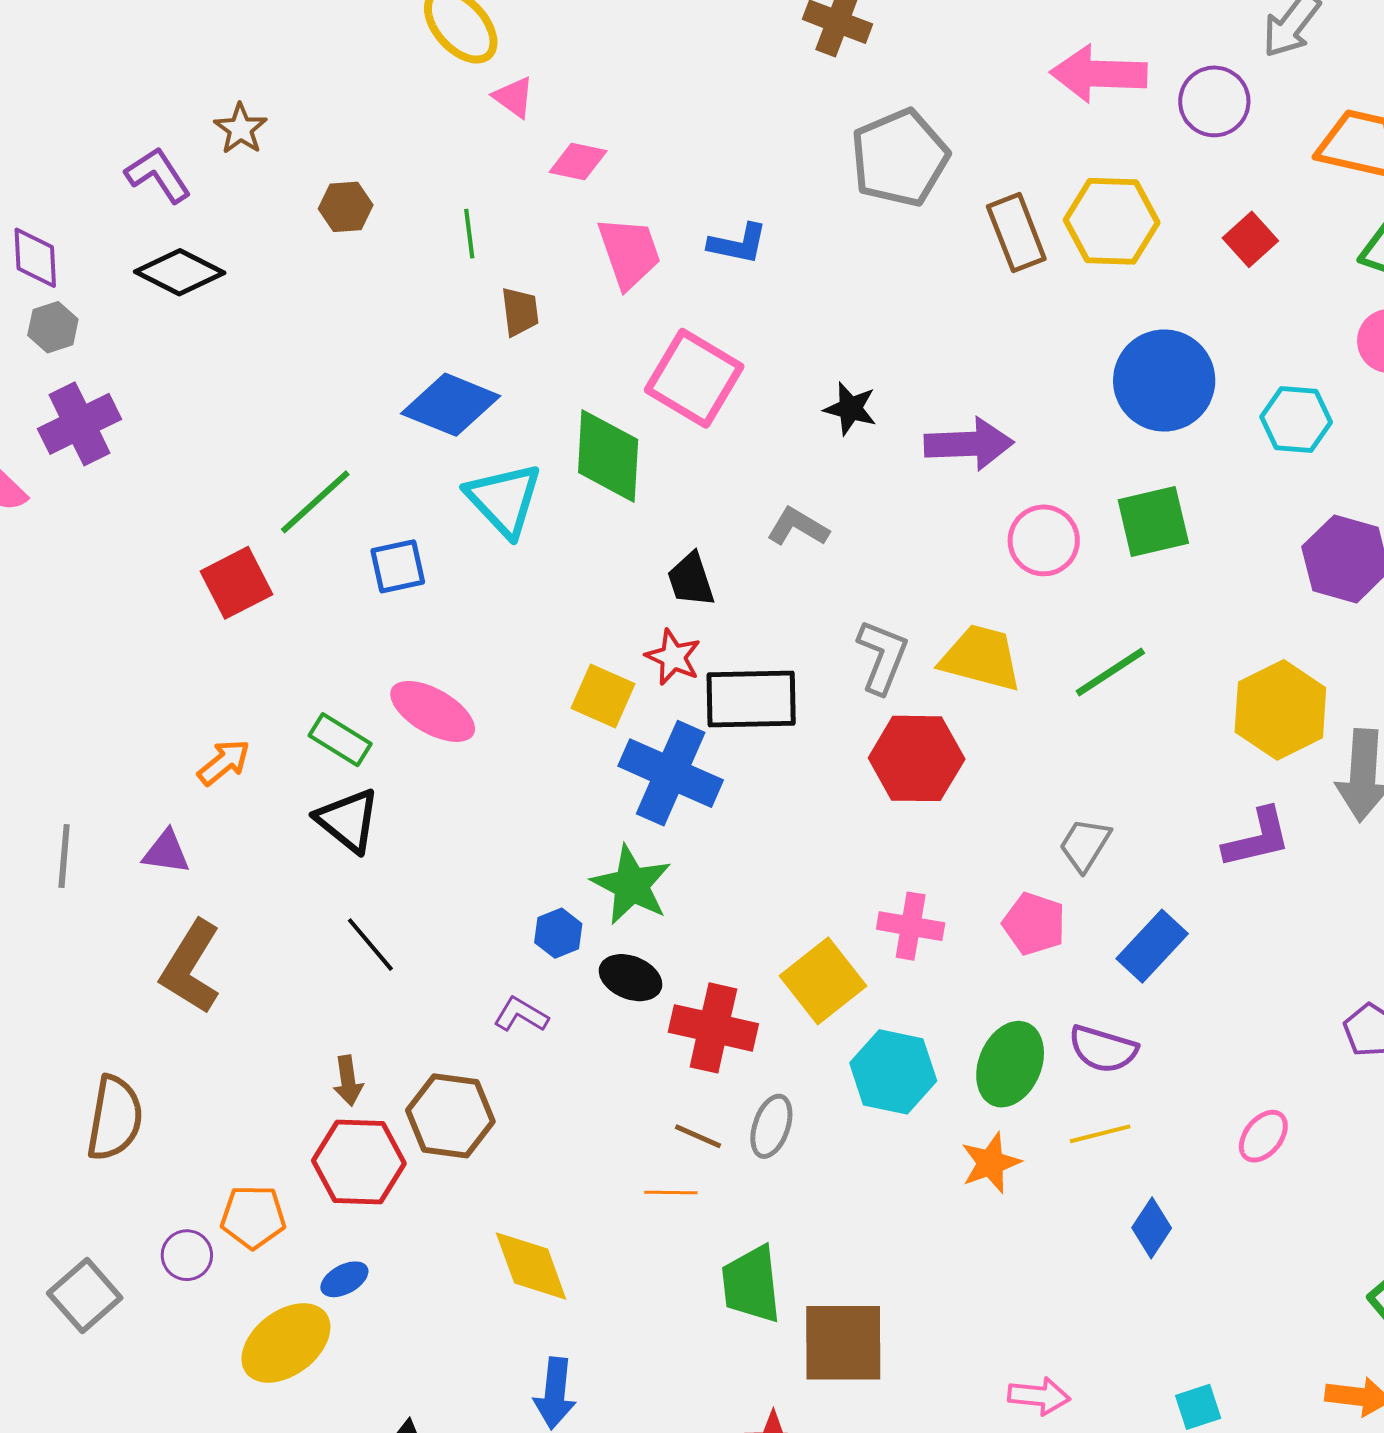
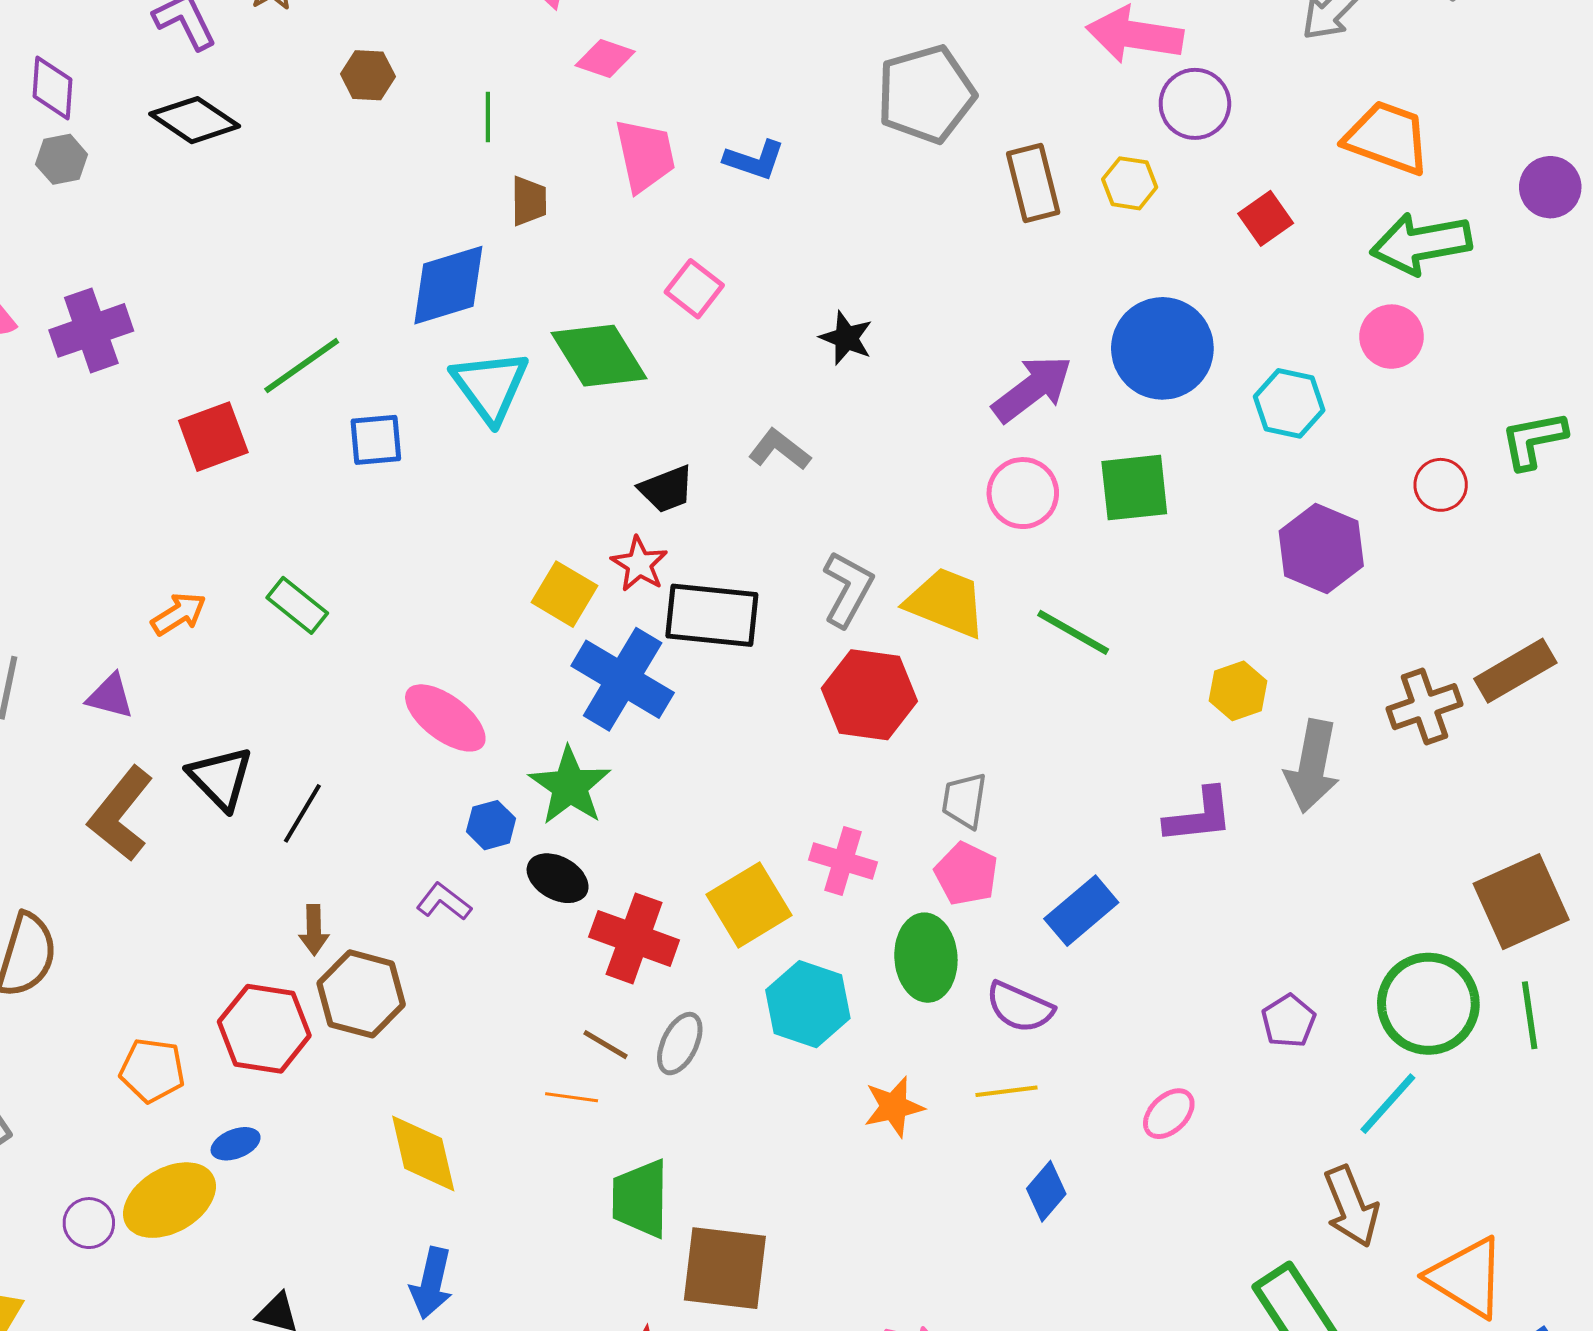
purple circle: (1214, 101) -> (1195, 104), moved
yellow hexagon: (1112, 221) -> (1130, 183), size x0.6
pink square: (694, 378) -> (694, 289), size x0.6
blue diamond: (451, 405) -> (448, 285), turned -46
purple cross: (79, 424) -> (91, 330), moved
purple arrow: (969, 444) -> (1032, 389), moved, turned -42
green diamond: (608, 456) -> (599, 356), turned -42
black trapezoid: (691, 580) -> (666, 489), turned -100
green line: (1110, 672) -> (1073, 632), turned 56
yellow hexagon: (1280, 710) -> (1238, 691), size x0.6
pink ellipse: (433, 711) -> (445, 718), moved
black triangle: (348, 820) -> (221, 778), moved
gray trapezoid: (1085, 845) -> (964, 801), moved, turned -30
black line: (370, 945) -> (302, 813), turned 64
green ellipse: (1010, 1064) -> (926, 958), moved, turned -34
brown arrow: (348, 1081) -> (314, 930), moved
purple circle: (187, 1255) -> (89, 1223), moved

